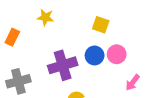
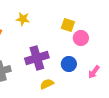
pink circle: (117, 54) -> (81, 38), moved
blue circle: (95, 55) -> (69, 64), moved

